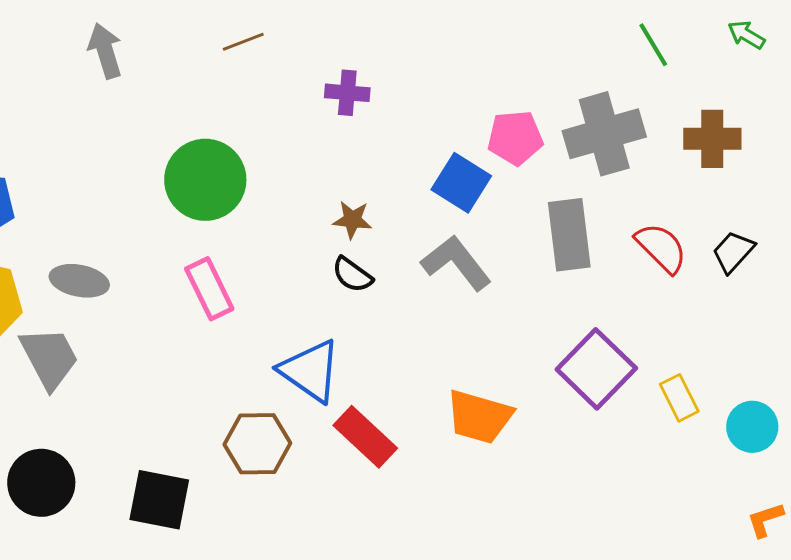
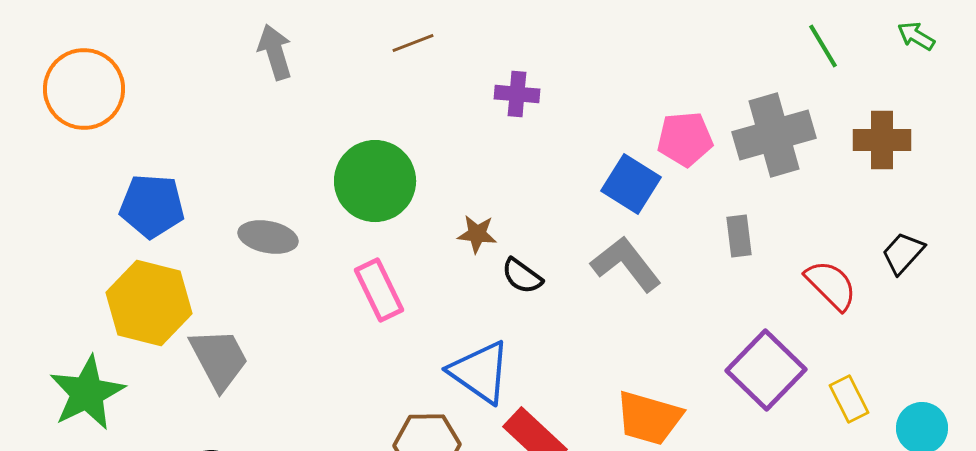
brown star: (352, 220) -> (477, 234), moved
gray rectangle: (569, 235) -> (739, 236), size x0.6
red semicircle: (661, 248) -> (831, 285), moved
gray ellipse: (79, 281) -> (268, 237), moved

